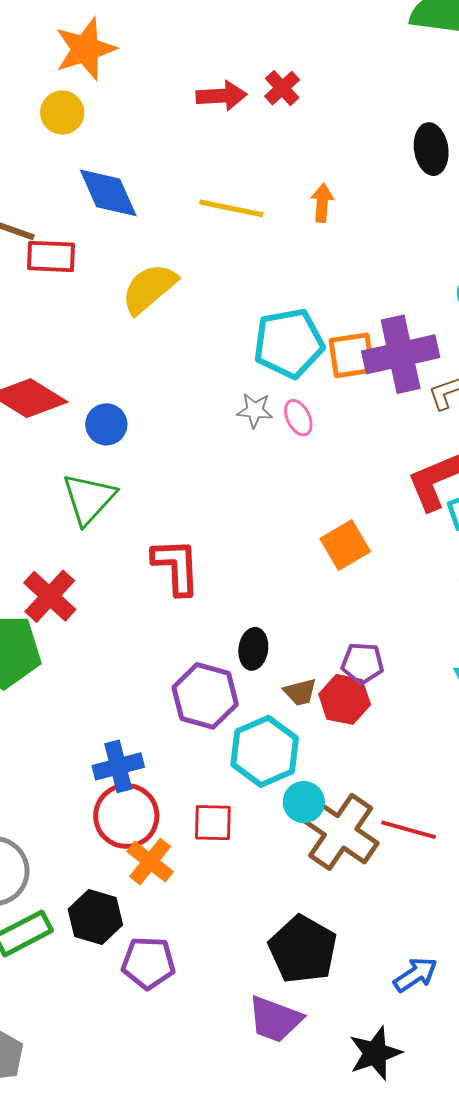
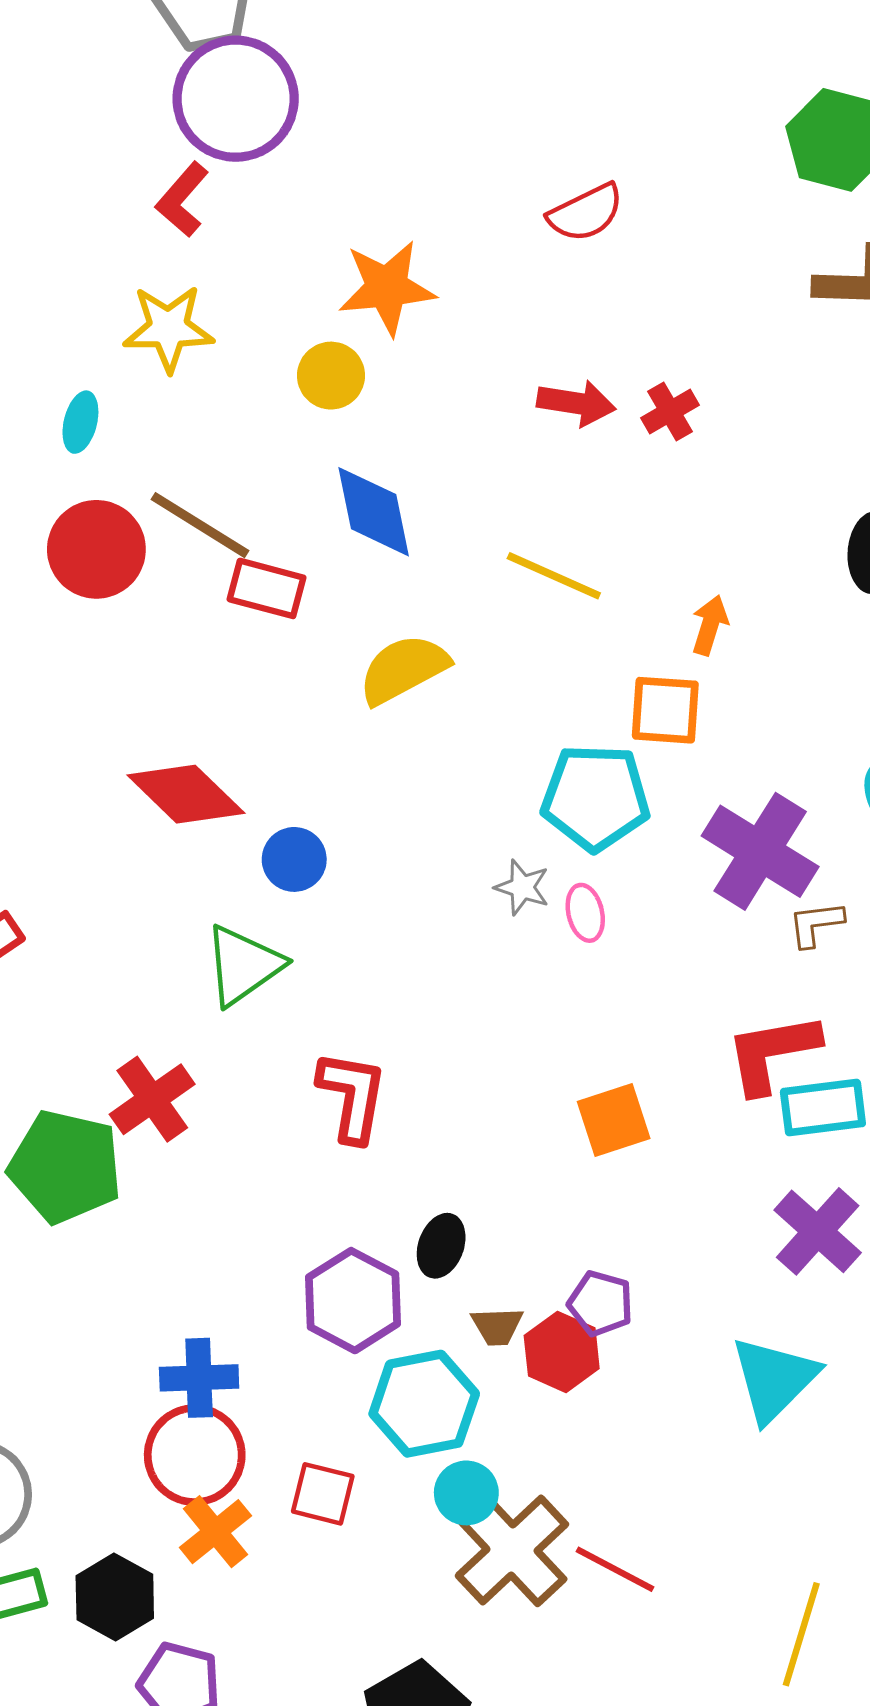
orange arrow: (322, 203) -> (710, 625), moved
purple cross: (401, 354) -> (760, 851), turned 32
orange square: (352, 355) -> (665, 710), moved

